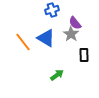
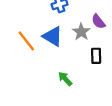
purple semicircle: (75, 23) -> (98, 22), moved
green arrow: (57, 75) -> (65, 79), turned -96

